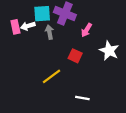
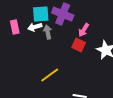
white arrow: (28, 26) -> (35, 27), moved
red square: (75, 56) -> (79, 45), moved

